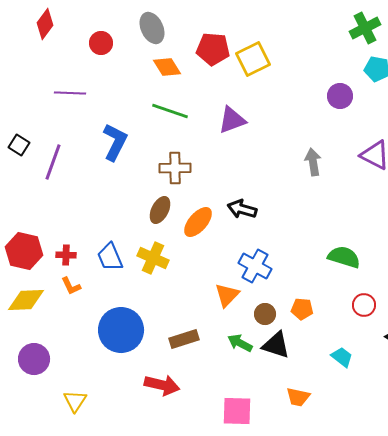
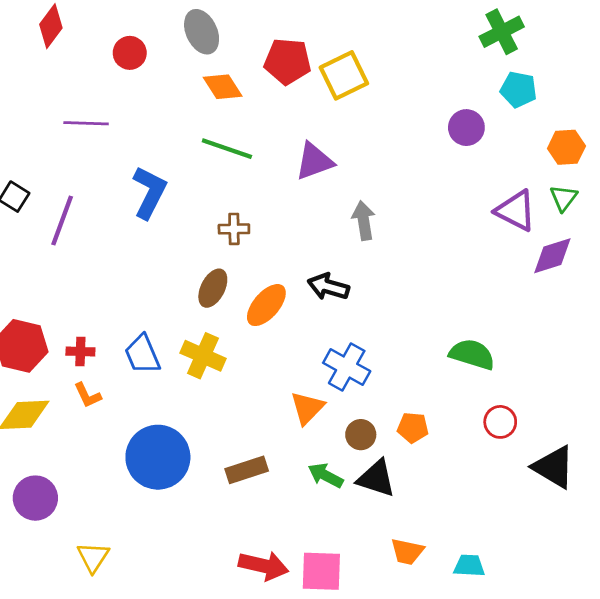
gray arrow: (313, 162) -> (364, 221), moved
brown cross: (175, 168) -> (234, 229), size x0.7
cyan trapezoid: (342, 357) -> (469, 566), moved, turned -35
red arrow: (162, 385) -> (264, 566), moved

